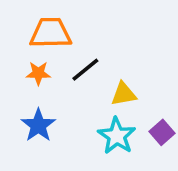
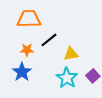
orange star: (38, 73) -> (27, 50), moved

